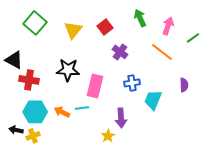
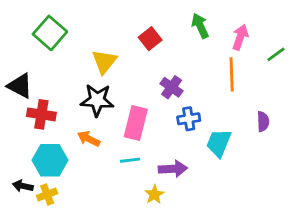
yellow triangle: (73, 30) -> (104, 62), moved
purple cross: (120, 52) -> (172, 87), moved
orange line: (162, 52) -> (232, 74), turned 50
cyan line: (82, 108) -> (130, 160), moved
orange arrow: (62, 112) -> (89, 139), moved
purple arrow: (121, 118) -> (173, 169), turned -90

